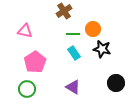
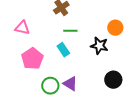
orange circle: (93, 29) -> (115, 28), moved
cyan rectangle: (74, 53) -> (63, 50), moved
green circle: (27, 89) -> (50, 86), moved

